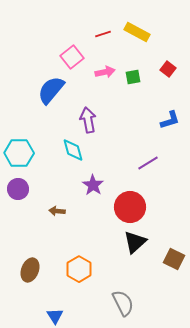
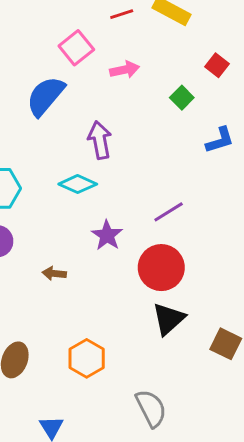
green square: (133, 77) -> (182, 98), moved, turned -35
cyan diamond: (73, 150) -> (78, 184), turned -50
purple line: (148, 163) -> (169, 212), moved

